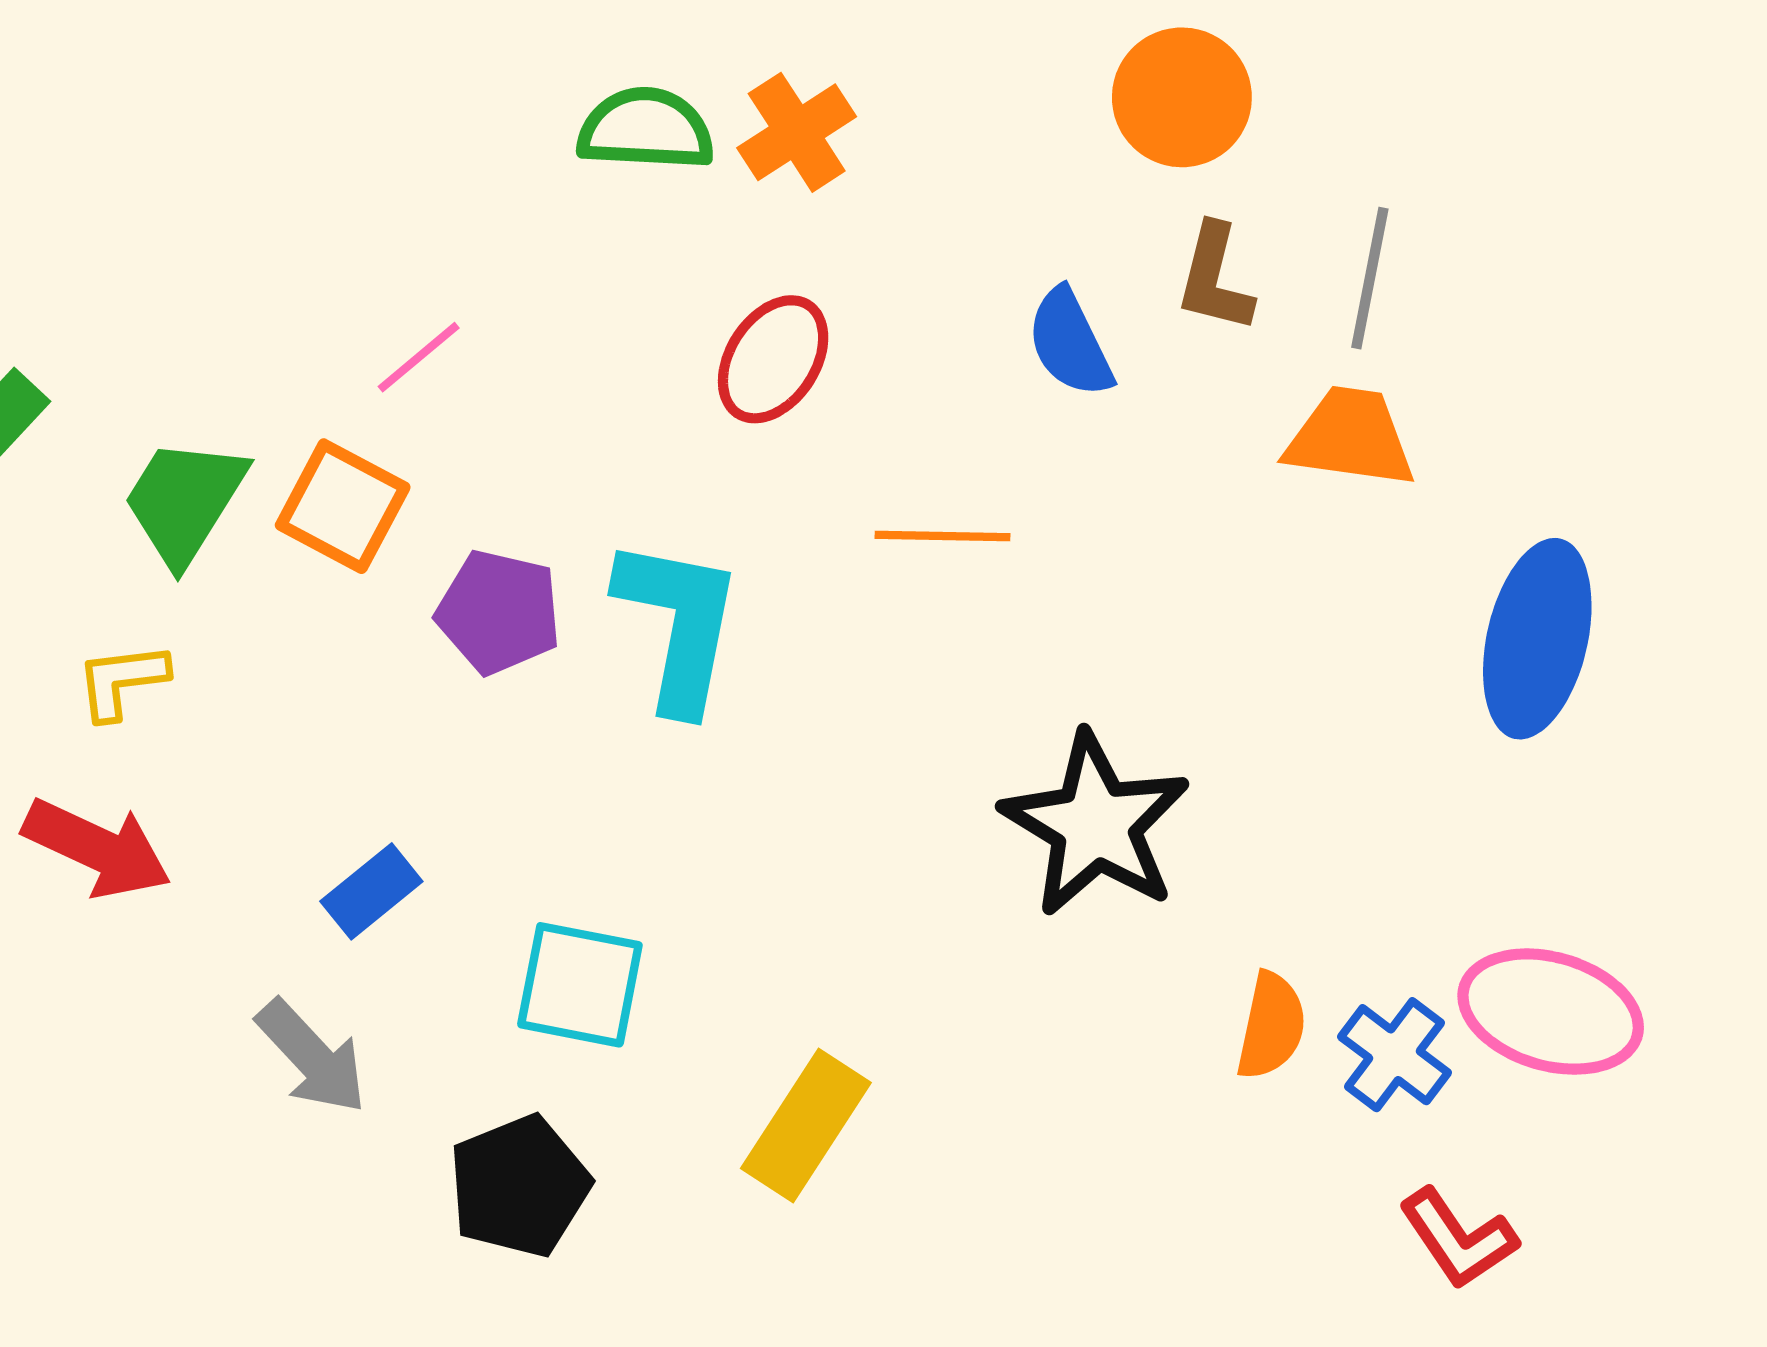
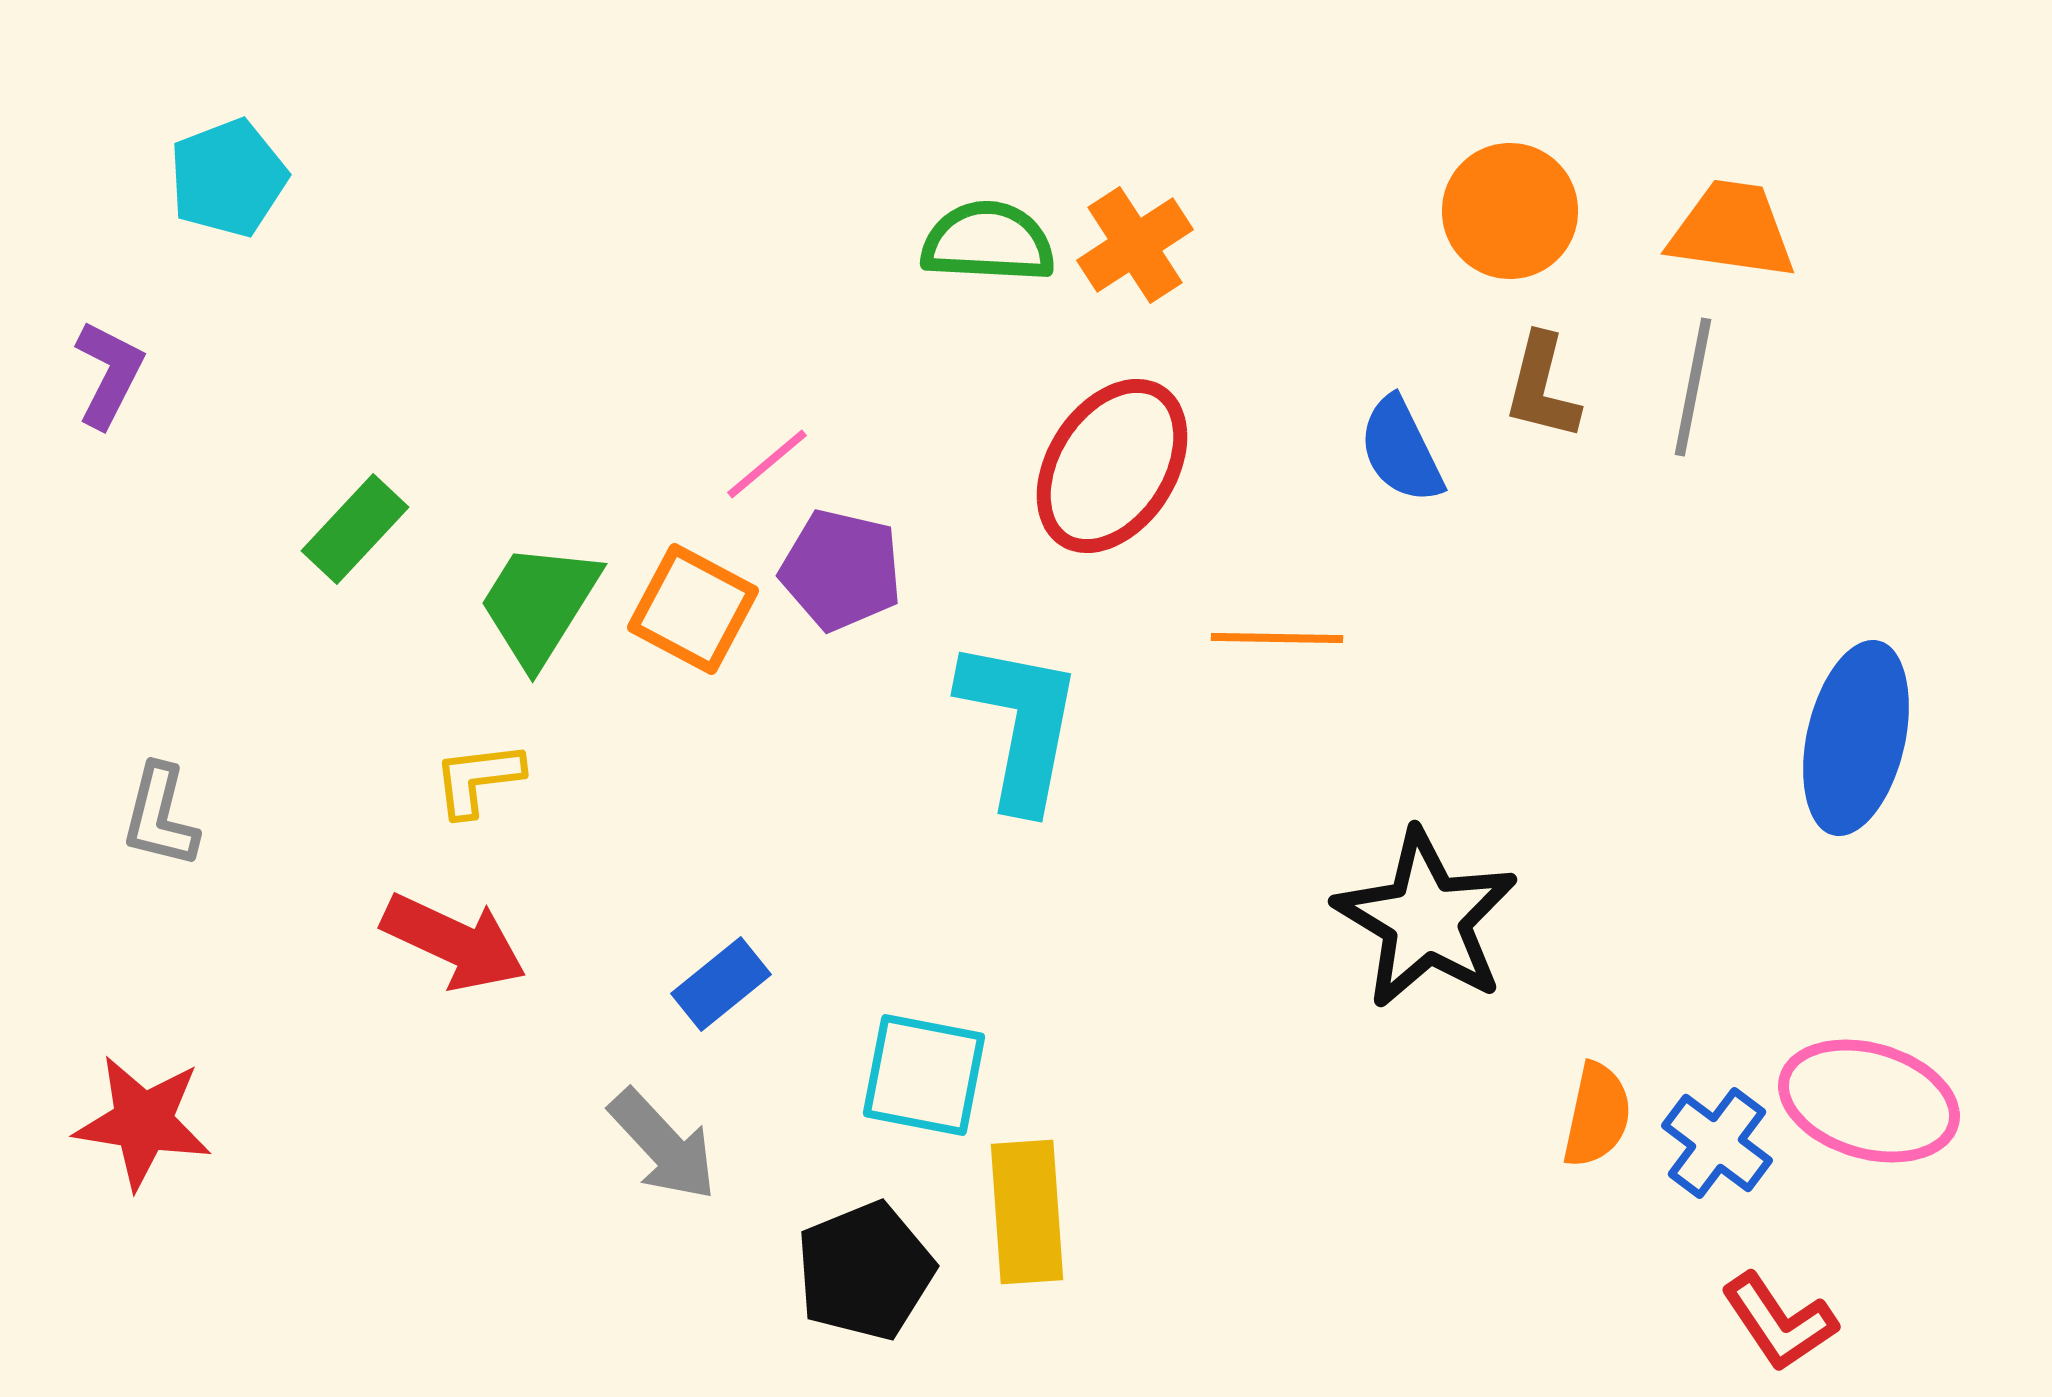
red ellipse: (773, 359) -> (1112, 466), size x1.4
orange trapezoid: (1350, 437) -> (1732, 230), moved
purple pentagon: (499, 612) -> (841, 570), moved
yellow rectangle: (806, 1126) -> (1027, 1212), moved, turned -37

